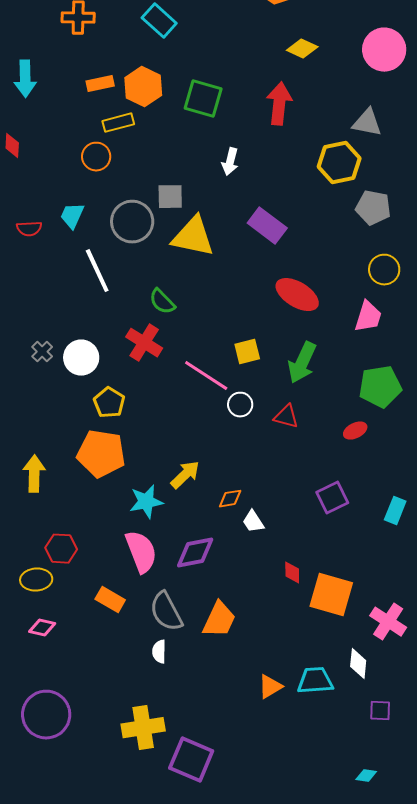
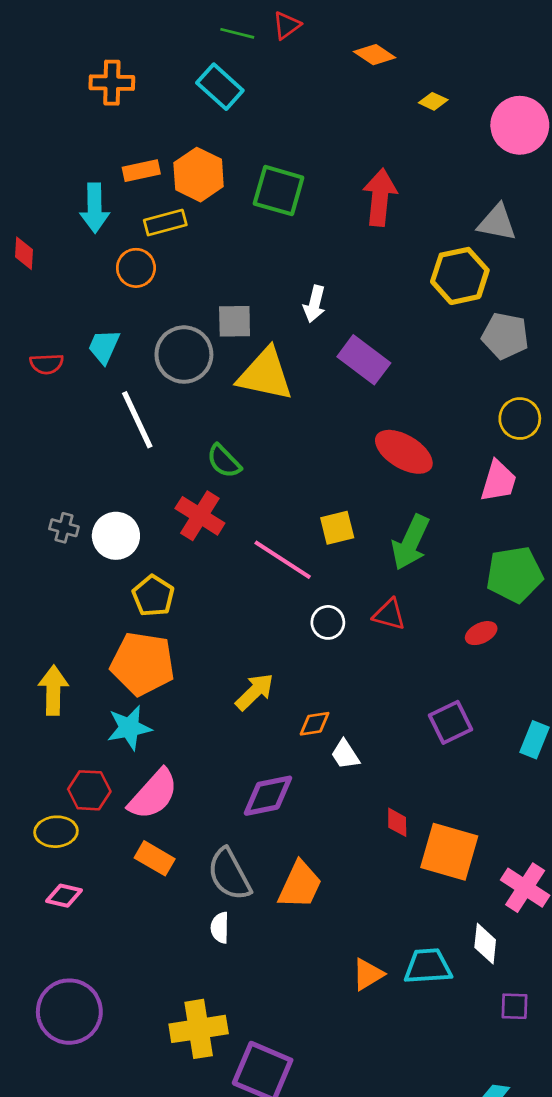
yellow diamond: (302, 49) -> (433, 101), moved, size x0.7
cyan arrow: (25, 79) -> (95, 208), moved
white arrow: (230, 162) -> (315, 304), moved
gray cross: (42, 352) -> (64, 528), turned -30
white circle: (240, 405) -> (328, 622), moved
cyan star: (146, 502) -> (129, 728), moved
pink semicircle: (141, 552) -> (153, 794), moved, turned 63

